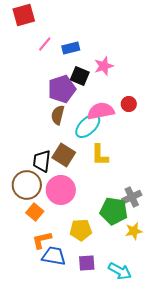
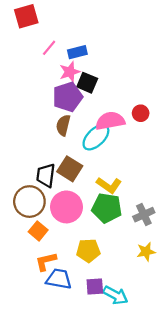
pink star: (104, 66) -> (70, 72), moved
yellow L-shape: (100, 155) -> (109, 185), moved, turned -55
green pentagon: (114, 211) -> (107, 208), moved
cyan arrow: (120, 271) -> (116, 295), moved

